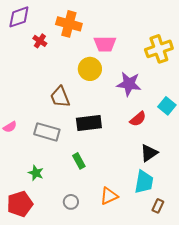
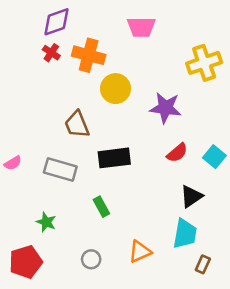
purple diamond: (19, 17) -> (56, 22), moved
orange cross: (69, 24) -> (89, 55), moved
pink trapezoid: (105, 44) -> (141, 27), moved
cyan square: (167, 106) -> (214, 157), moved

